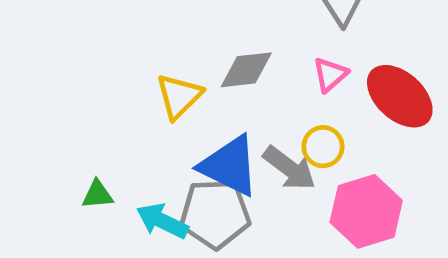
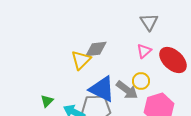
gray diamond: (246, 70) -> (96, 49), moved
green triangle: (97, 195) -> (47, 101), turned -40

